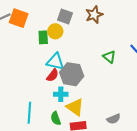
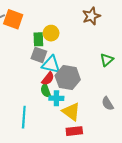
gray square: (65, 16) -> (39, 55), moved
green triangle: (109, 57) -> (107, 60), turned 40
green semicircle: (56, 118) -> (46, 91), moved
gray semicircle: (114, 119) -> (108, 104), moved, turned 80

